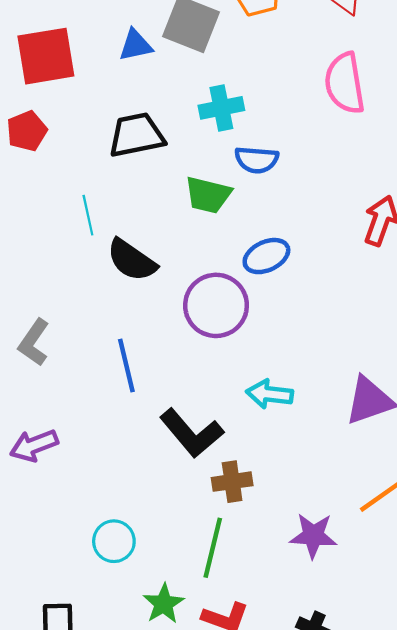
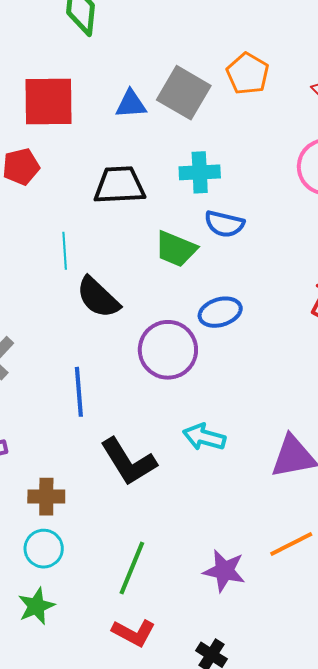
brown cross: (232, 482) -> (46, 497), moved
green star: (164, 604) -> (36, 606), moved

